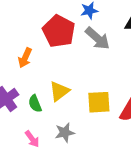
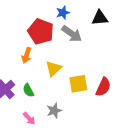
orange arrow: (25, 58) -> (27, 55), moved
yellow triangle: (59, 91) -> (53, 69), moved

